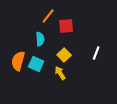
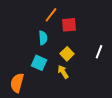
orange semicircle: (18, 61) -> (17, 83), moved

